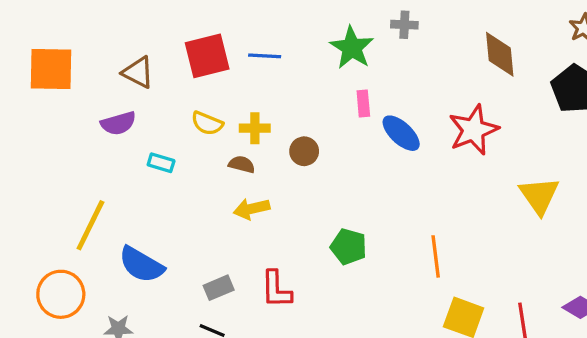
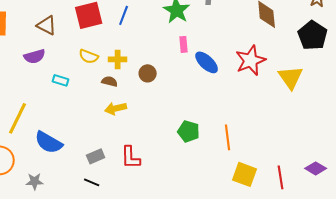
blue line: (265, 56) -> (124, 15), turned -72
yellow triangle: (539, 196) -> (291, 77), moved
green pentagon: (349, 247) -> (189, 131), moved

